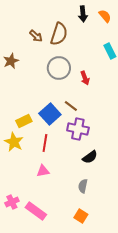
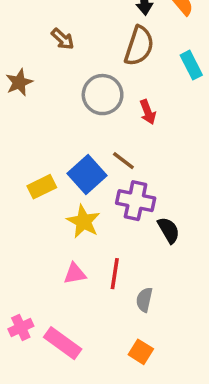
brown semicircle: (59, 34) -> (139, 46), moved
yellow star: (14, 142) -> (83, 221), moved
red line: (45, 143) -> (115, 274), moved
black semicircle: (90, 157) -> (169, 230), moved, turned -84

